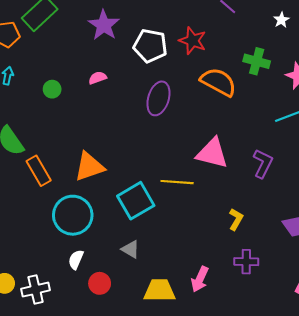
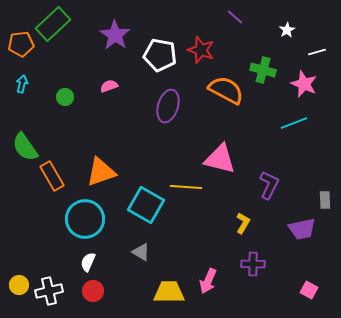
purple L-shape: (263, 164) -> (269, 185), moved
cyan square: (136, 201) -> (146, 205), turned -30
red circle: (100, 283) -> (93, 291), moved

